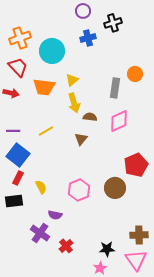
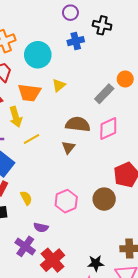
black cross: (113, 23) -> (102, 25), turned 30
gray rectangle: (115, 88) -> (104, 94), turned 36
yellow arrow: (74, 103) -> (16, 117), moved
brown semicircle: (90, 117) -> (78, 124), size x1.6
red cross: (66, 246) -> (53, 260), size x1.6

